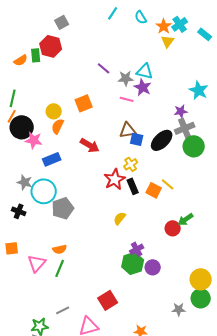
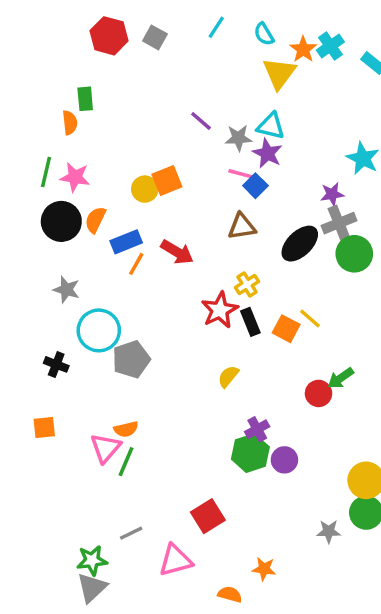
gray square: (62, 22) -> (155, 37), moved, turned -32
yellow triangle: (168, 41) -> (279, 73), moved, size x1.5
red hexagon: (51, 46) -> (109, 36), moved
orange semicircle: (21, 60) -> (70, 123), moved, turned -64
yellow circle: (54, 111) -> (145, 189), moved
orange line: (12, 116) -> (136, 264), moved
orange semicircle: (58, 126) -> (95, 220), moved
blue square: (137, 139) -> (255, 186), moved, turned 32
pink star: (34, 140) -> (75, 177), moved
blue rectangle: (52, 159) -> (126, 242), moved
gray star: (25, 182) -> (66, 290), moved
pink triangle: (37, 263) -> (106, 448), moved

